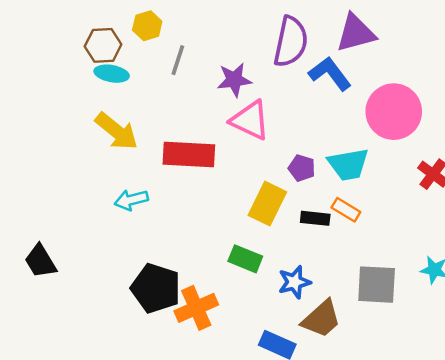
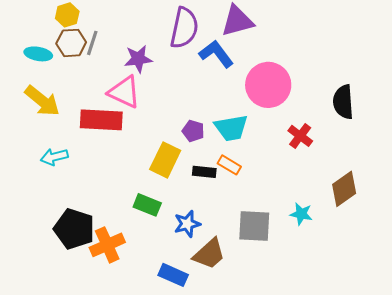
brown hexagon: (103, 45) -> (71, 43), moved
pink triangle: (250, 120) -> (124, 92), moved

